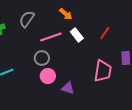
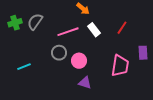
gray semicircle: (27, 19) -> (35, 22), moved
pink circle: (48, 76) -> (79, 61), moved

